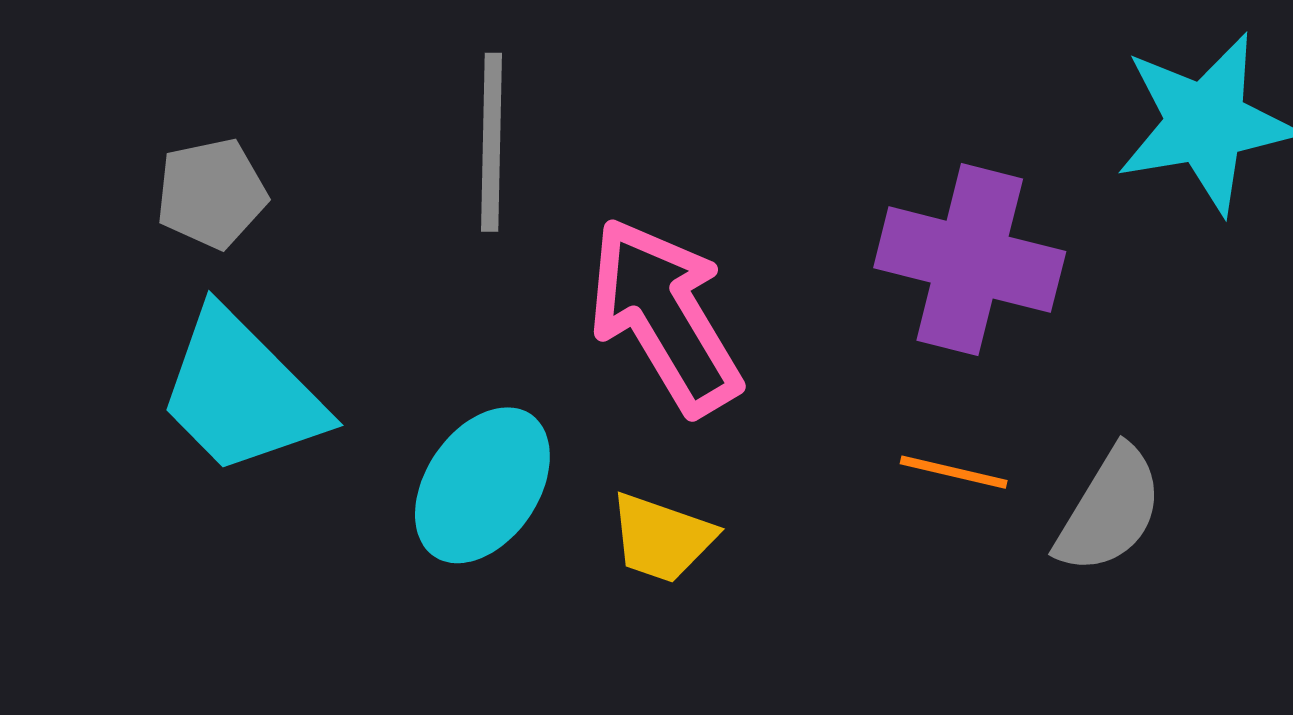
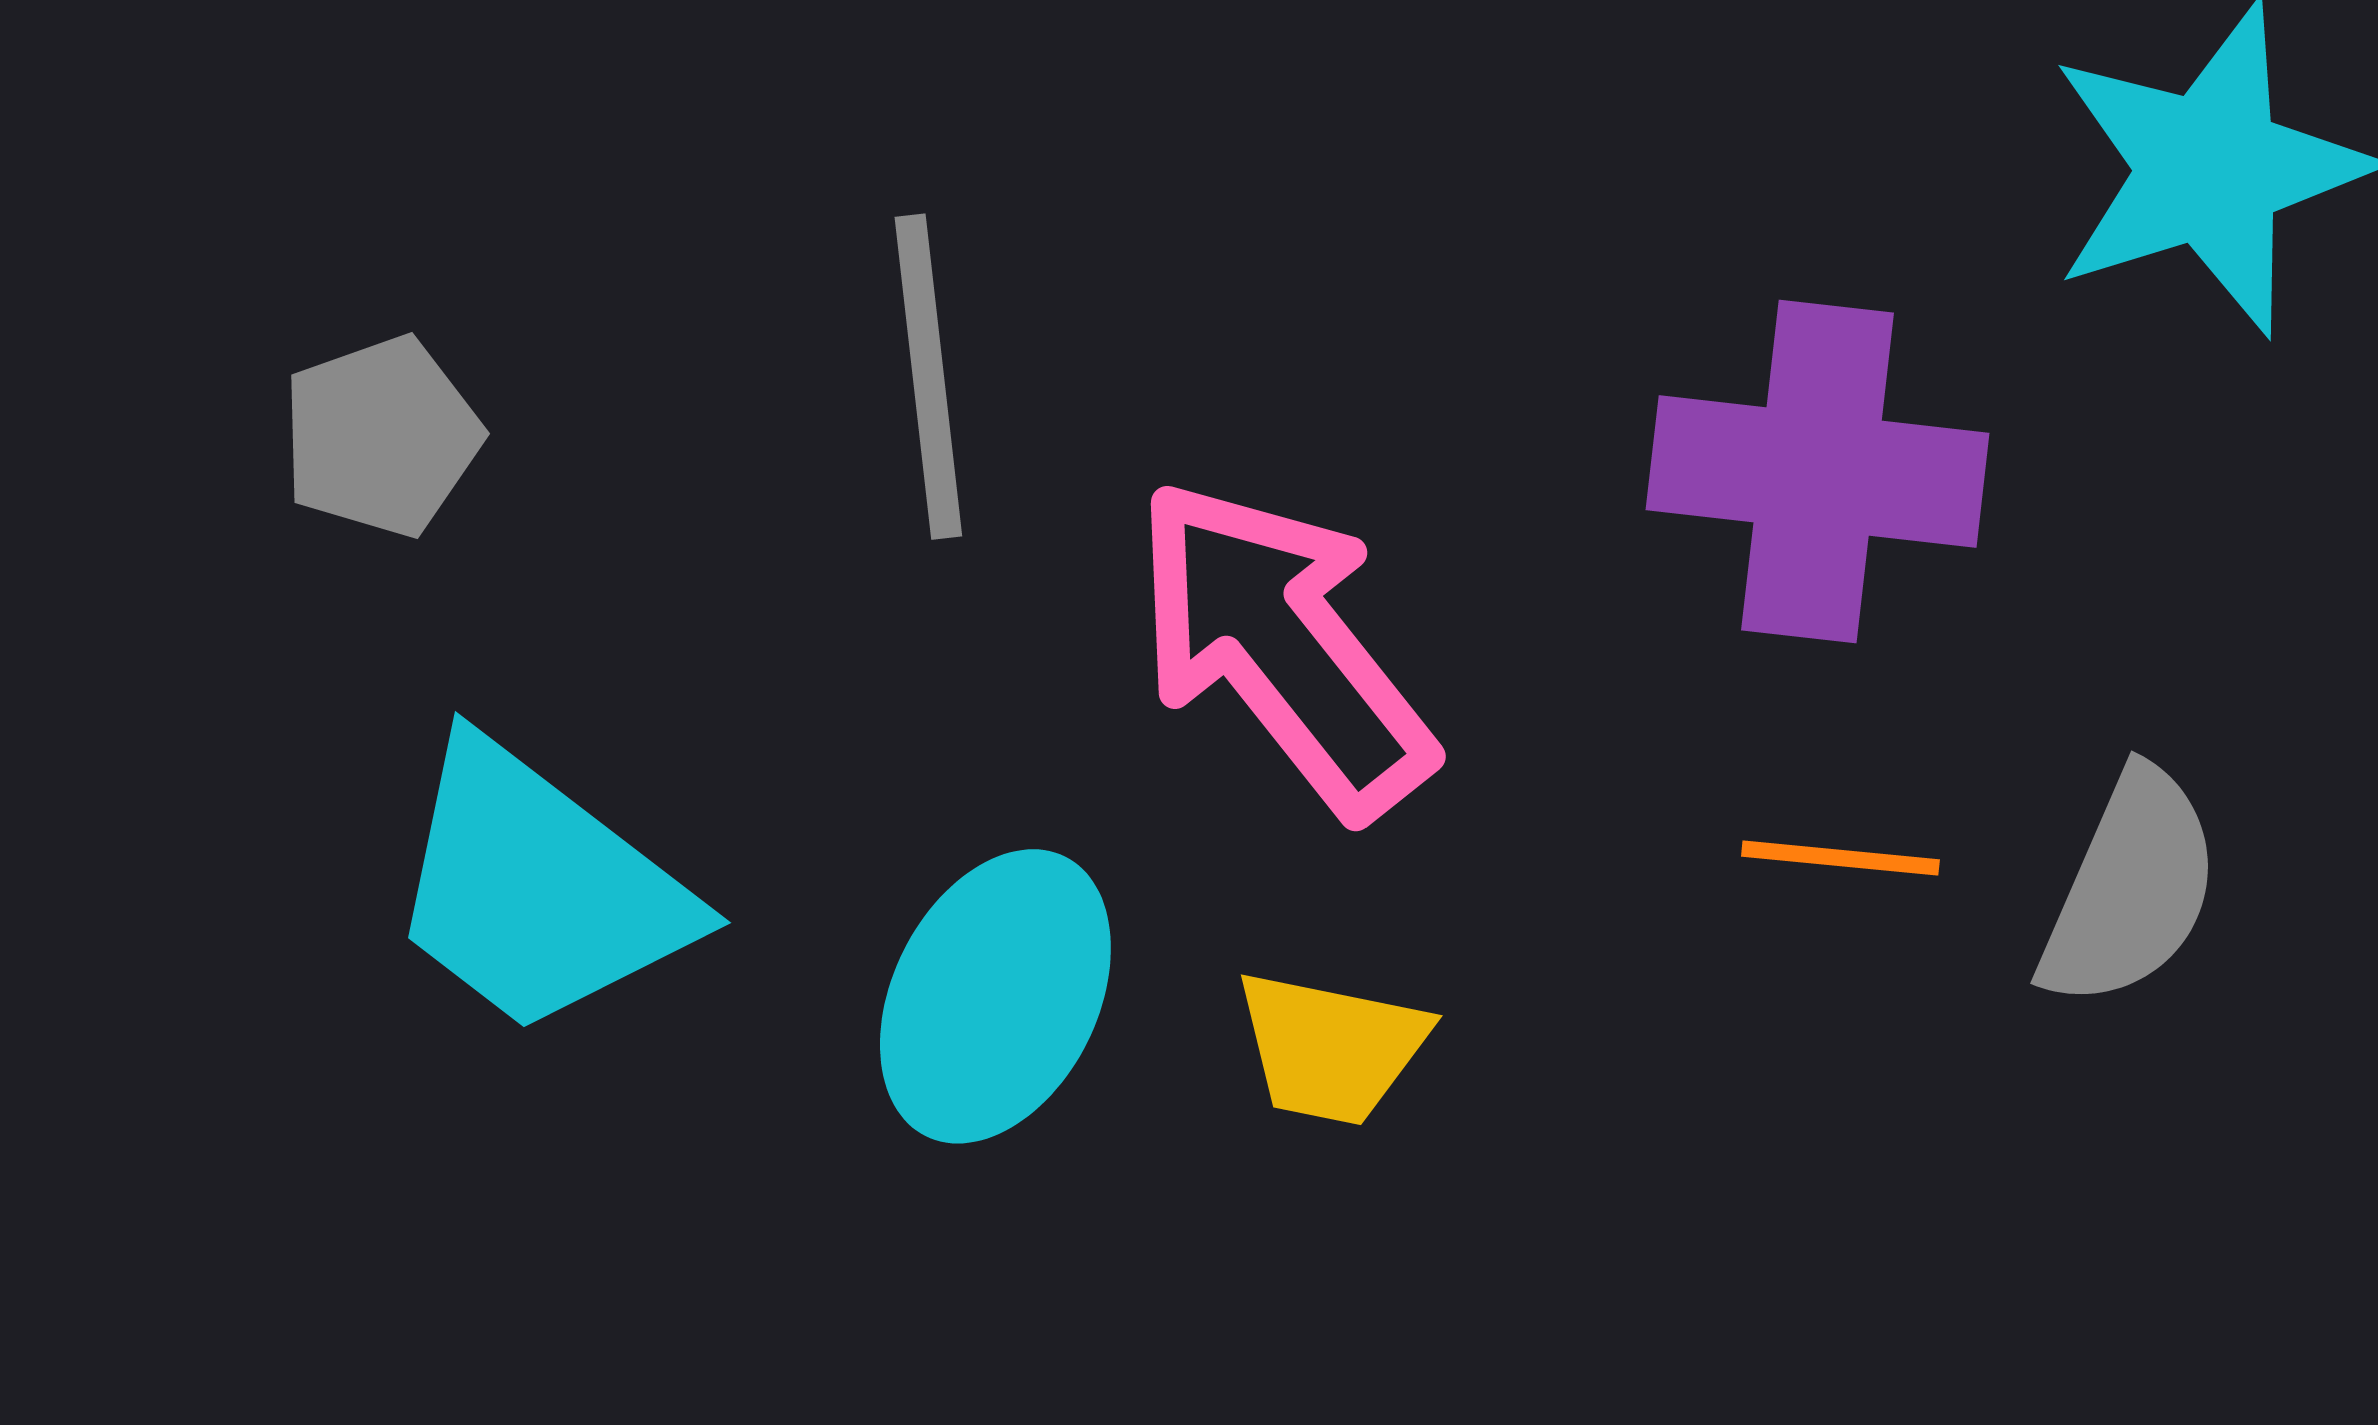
gray pentagon: (211, 193) -> (381, 436), moved

